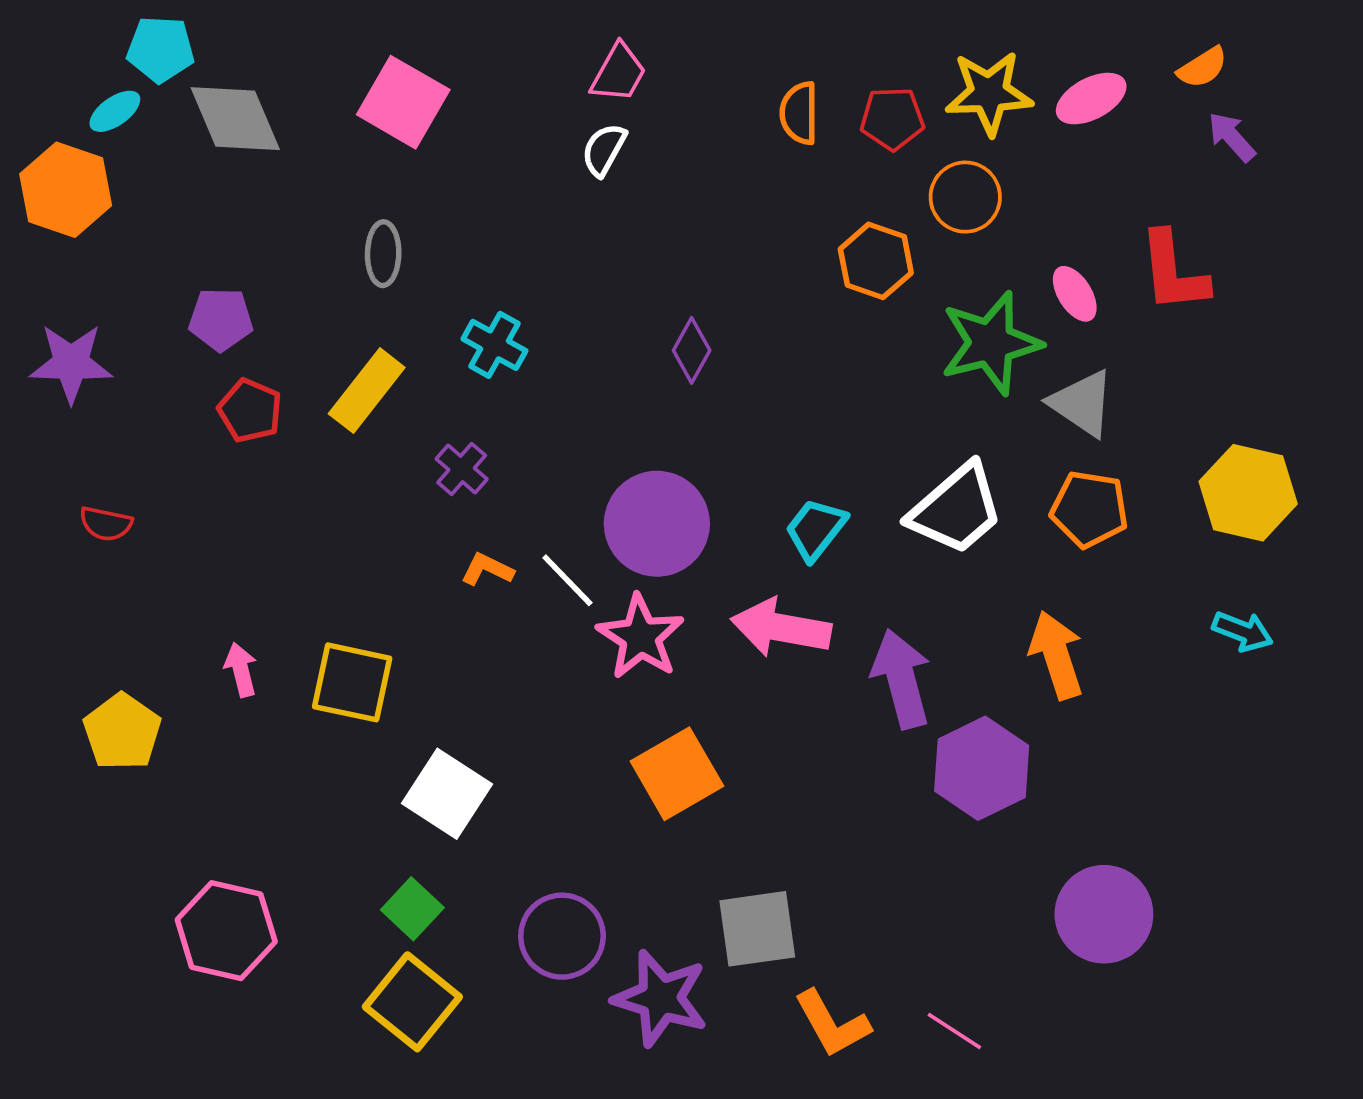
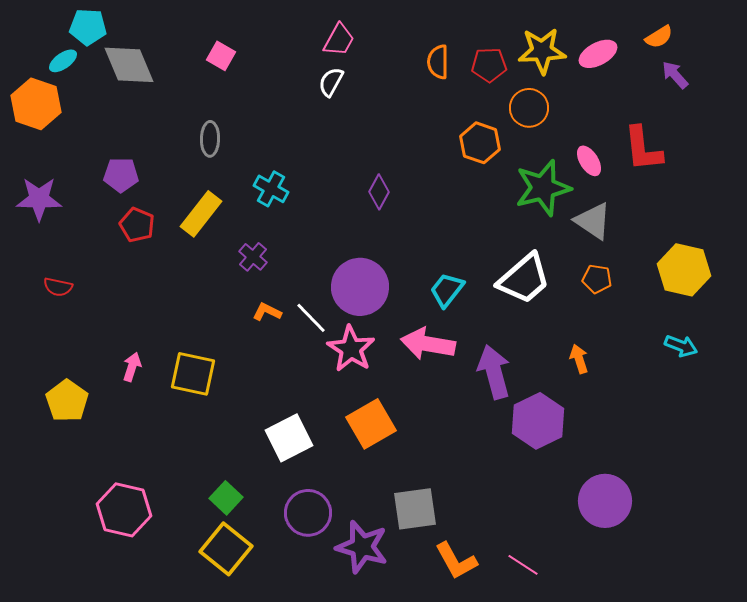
pink square: (403, 102) -> (221, 56), size x0.6
orange pentagon: (1089, 509) -> (597, 279), size x0.7
orange arrow: (1056, 655) -> (579, 359), size x0.6
pink arrow: (241, 670) -> (132, 367), turned 32
white square: (447, 794) -> (289, 438), moved, turned 30

